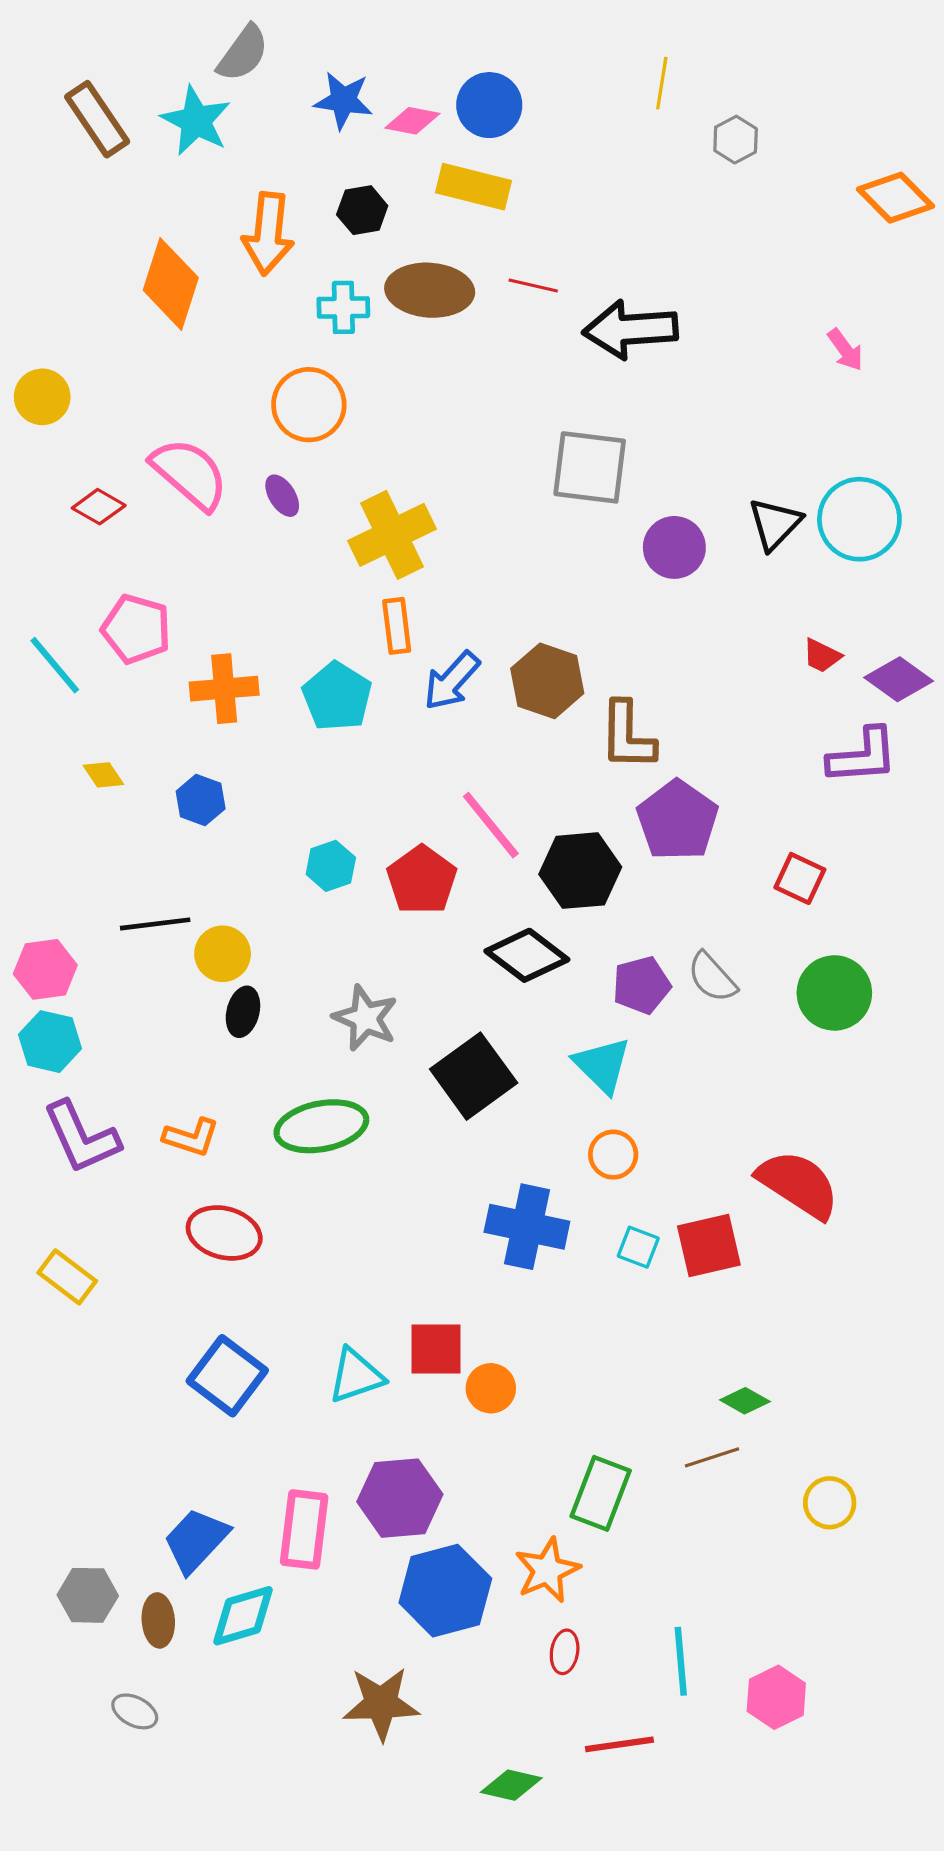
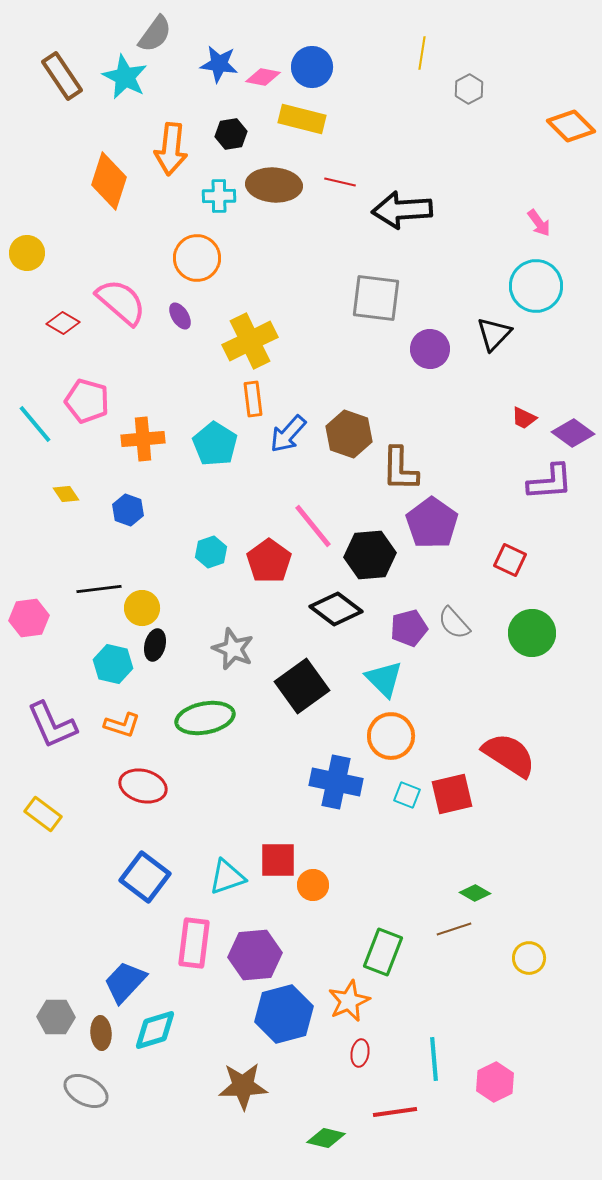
cyan circle: (859, 519) -> (536, 286), moved
cyan hexagon: (50, 1042) -> (113, 664), moved
orange circle: (613, 1155) -> (391, 736), size x1.5
pink rectangle: (304, 1529) -> (194, 943), moved
gray ellipse: (135, 1711) -> (86, 1091), size x1.5

